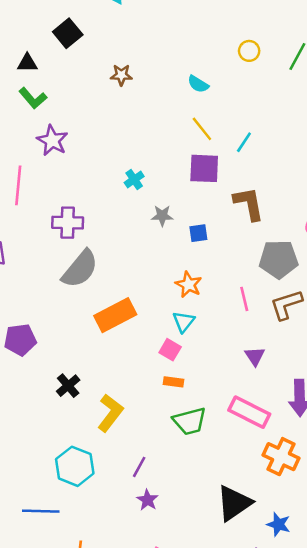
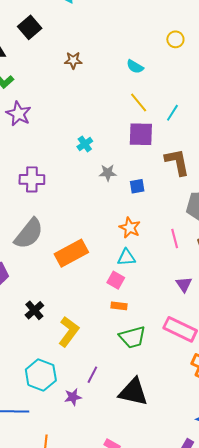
gray semicircle: (80, 269) -> (29, 234), moved
cyan triangle: (184, 322) -> (126, 257), turned 48
purple star: (147, 500) -> (73, 397), moved, turned 30
black triangle: (234, 503) -> (133, 392), moved, turned 48

